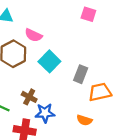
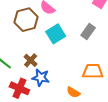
gray rectangle: (81, 74) -> (88, 32), moved

